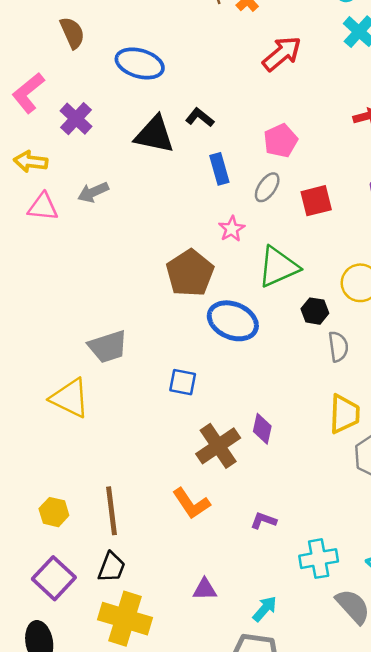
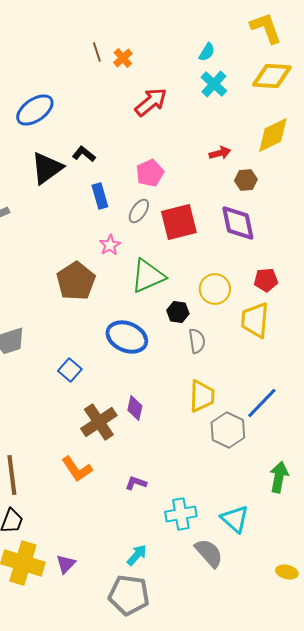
blue ellipse: (140, 63) -> (35, 110), turned -51
black triangle: (154, 135) -> (47, 168), turned -48
red square: (316, 201) -> (179, 222), size x1.4
blue ellipse: (233, 321) -> (127, 337), moved
blue square: (183, 382) -> (70, 370), turned 30
purple triangle: (205, 589) -> (66, 564), moved, turned -45

